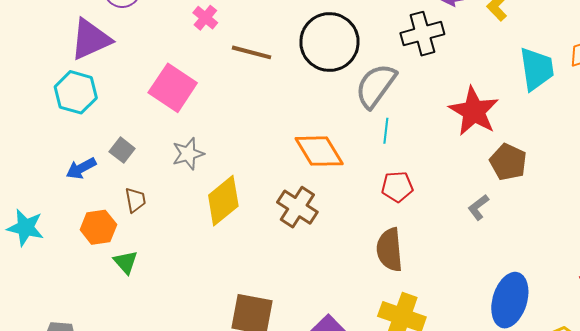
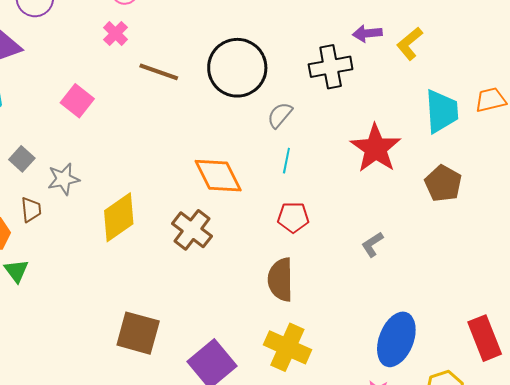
gray semicircle: (376, 86) -> (280, 115), size x0.6
pink square: (173, 88) -> (77, 101), size x0.7
gray star: (188, 154) -> (63, 179), moved
brown pentagon: (508, 162) -> (443, 184), moved

